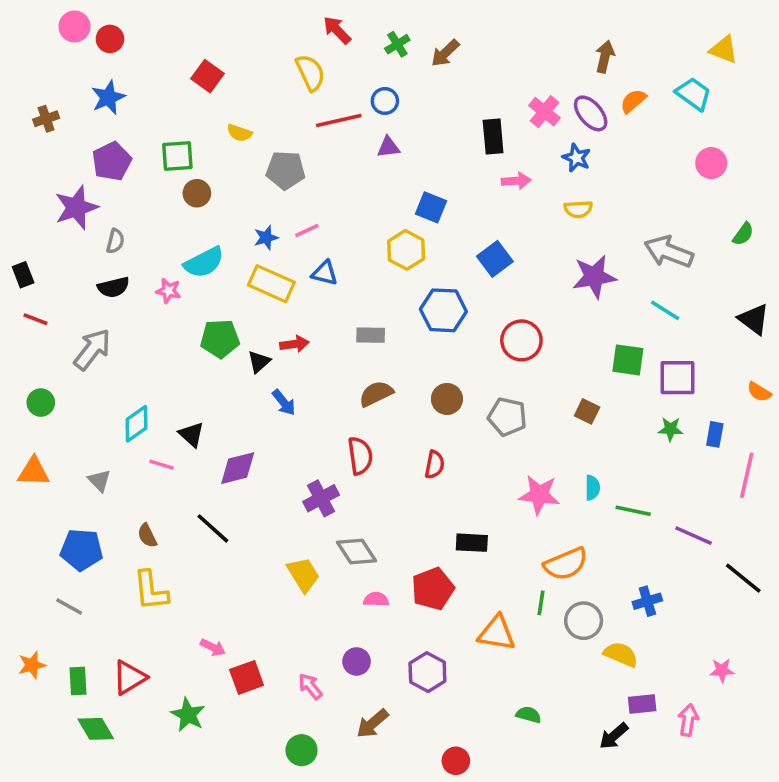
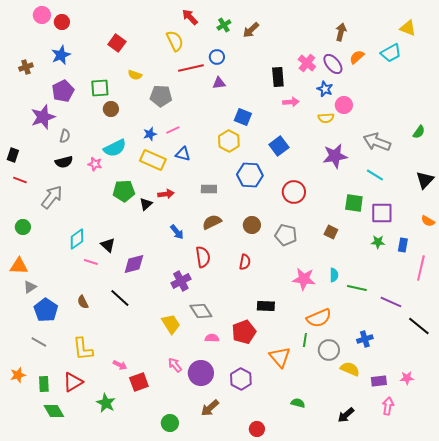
cyan trapezoid: (694, 94) -> (391, 53), turned 115
pink circle: (711, 163) -> (344, 105), moved
black rectangle: (23, 275) -> (13, 155), turned 40
black triangle: (754, 319) -> (425, 180), turned 36
blue arrow: (284, 403) -> (177, 232), moved
gray triangle: (99, 481) -> (30, 287), moved, turned 40
blue pentagon: (82, 550) -> (46, 310), turned 30
yellow L-shape: (151, 591) -> (83, 349), moved
orange triangle: (497, 633) -> (280, 357), turned 40
purple circle: (357, 661) -> (201, 373), size x1.6
pink arrow: (310, 686) -> (175, 365), moved
purple rectangle: (642, 704) -> (379, 381), moved

